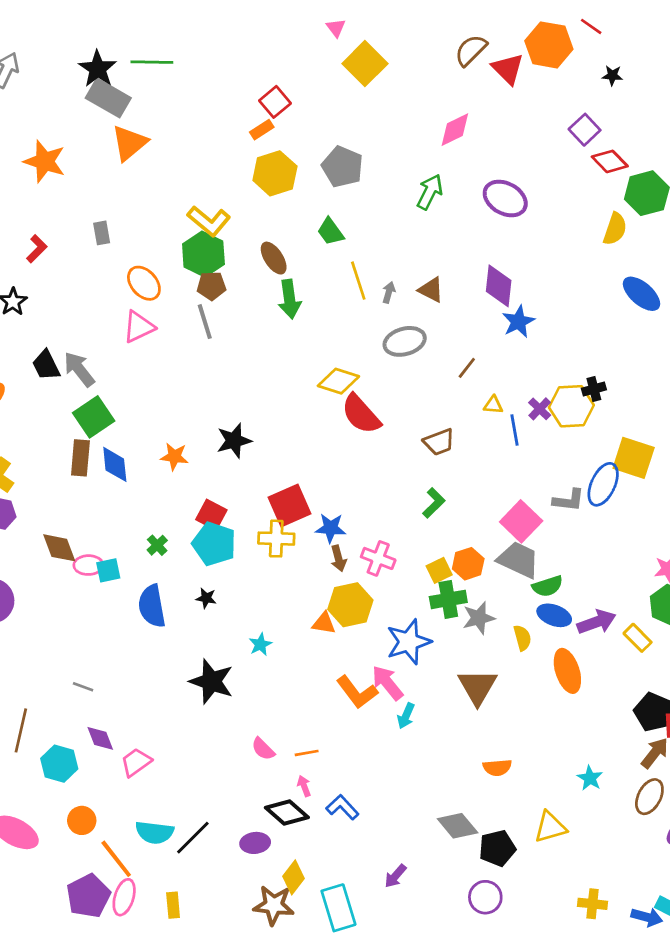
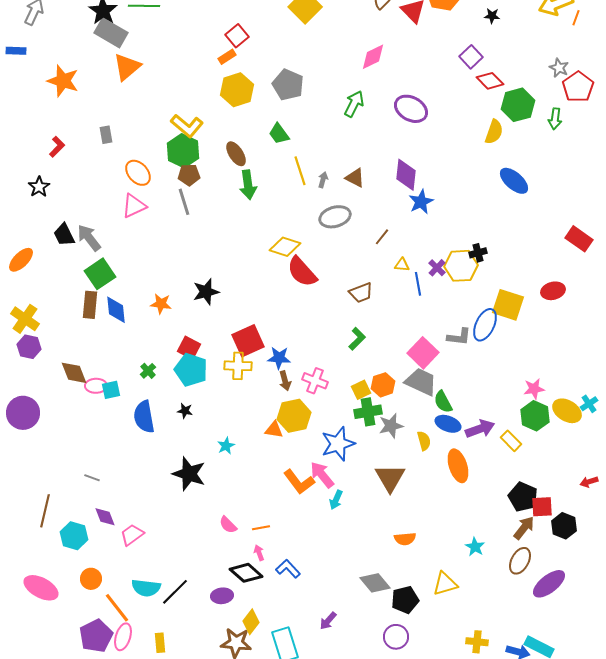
green semicircle: (548, 586) -> (443, 402), turned 80

